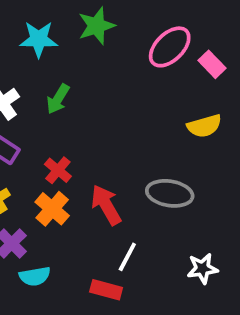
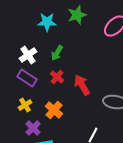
red cross: (58, 170) -> (57, 77), moved
red arrow: (106, 205) -> (82, 85), moved

